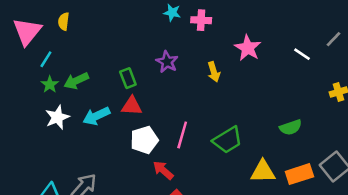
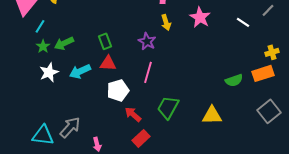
purple star: (167, 62) -> (147, 41), moved
yellow arrow: (214, 72) -> (166, 22), moved
pink line: (182, 135) -> (148, 72), moved
green trapezoid: (228, 140) -> (168, 107), moved, turned 150
orange rectangle: (299, 174) -> (263, 73), moved

